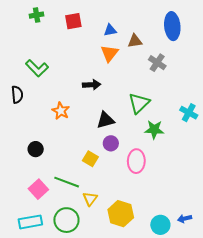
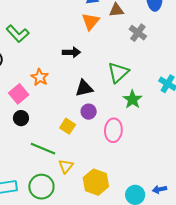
green star: (154, 130) -> (132, 99), turned 30
black circle: (36, 149) -> (21, 118), moved
pink square: (38, 189) -> (19, 94), moved

